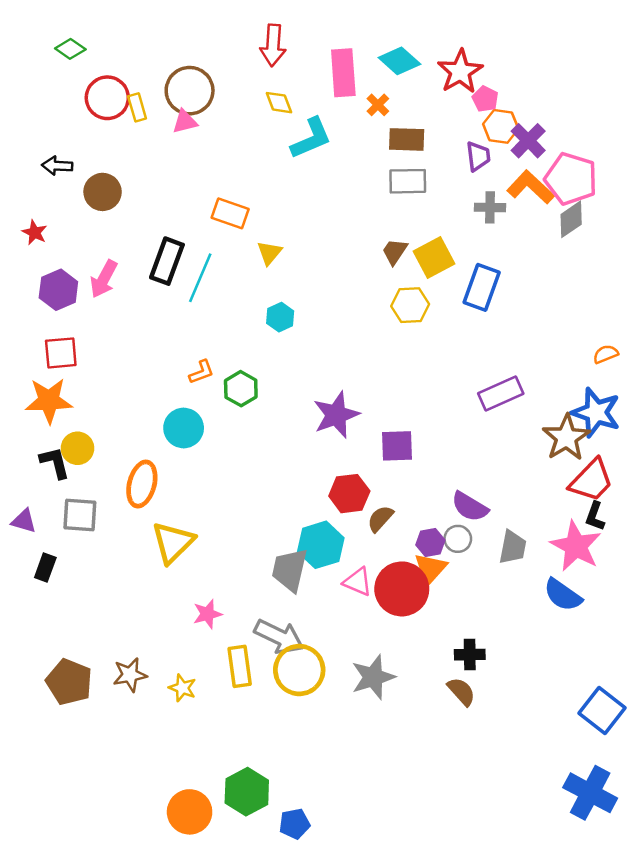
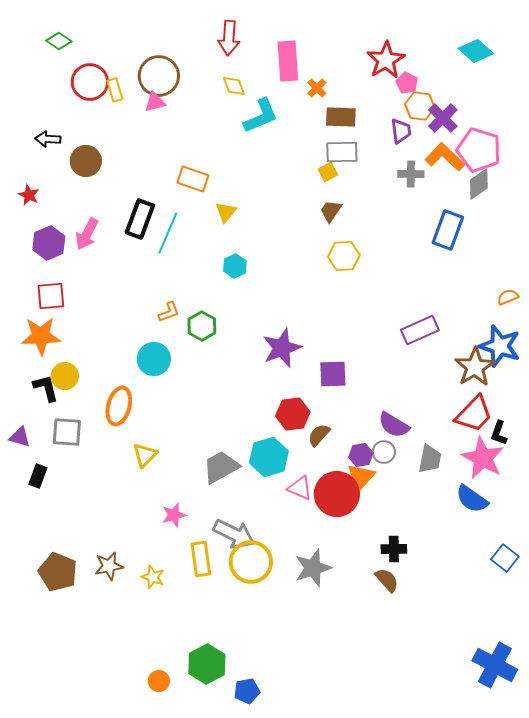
cyan diamond: (399, 61) -> (476, 51), moved
yellow square: (434, 258) -> (328, 172), moved, size x0.6
blue rectangle: (482, 287) -> (448, 230), moved
red trapezoid: (591, 480) -> (474, 414), moved
yellow triangle: (173, 542) -> (145, 455), size x0.7
gray trapezoid: (290, 570) -> (221, 467), moved, turned 48
blue square: (602, 711) -> (505, 558), moved, size x0.7
orange circle: (190, 812) -> (159, 681), size x0.6

